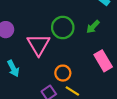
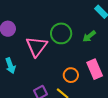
orange circle: (63, 73) -> (71, 75), moved

